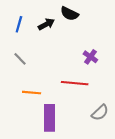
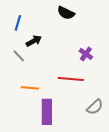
black arrow: (46, 24) -> (34, 41), moved

